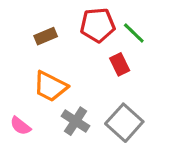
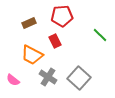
green line: (134, 33) -> (100, 35), moved
red rectangle: (120, 64) -> (55, 41), moved

